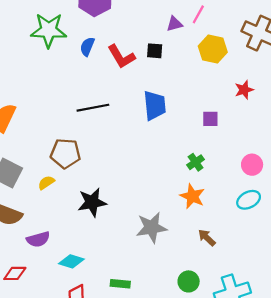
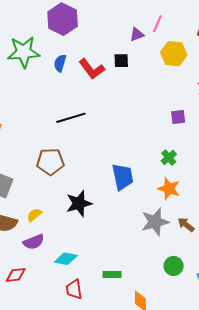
blue trapezoid: (155, 105) -> (123, 177), moved
yellow semicircle: (46, 183) -> (34, 215), moved
gray star: (152, 228) -> (155, 222), moved

